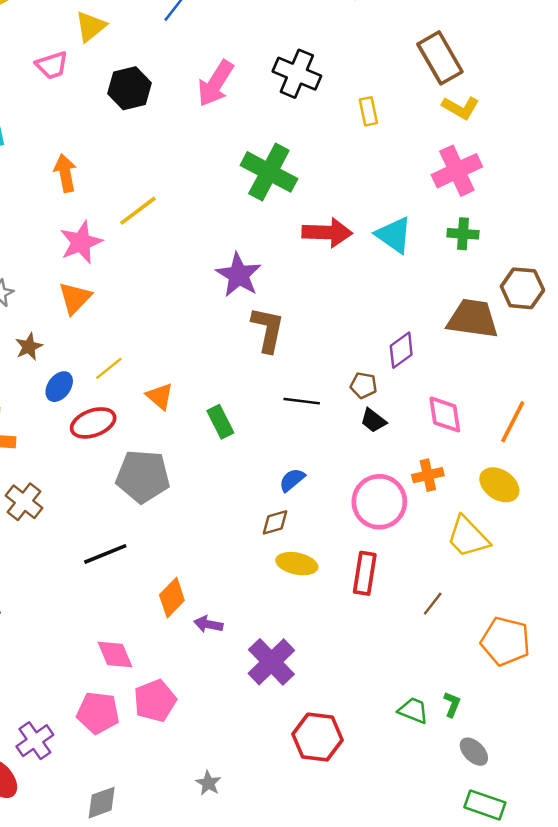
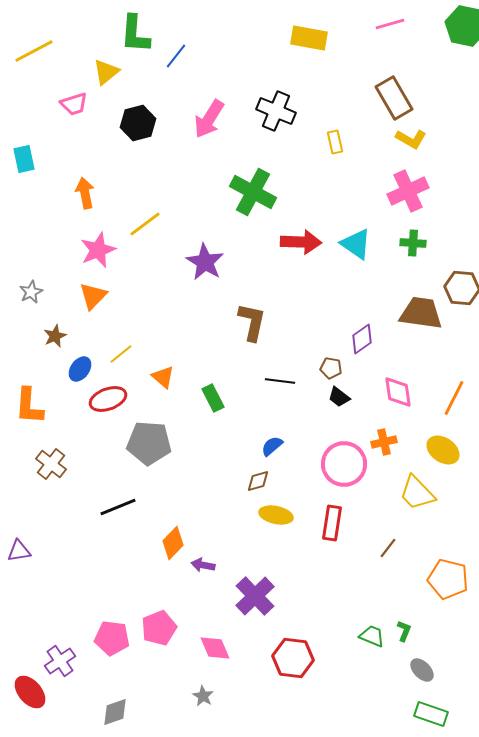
purple star: (239, 275) -> (205, 262), moved
pink diamond: (115, 655) -> (215, 648), moved

